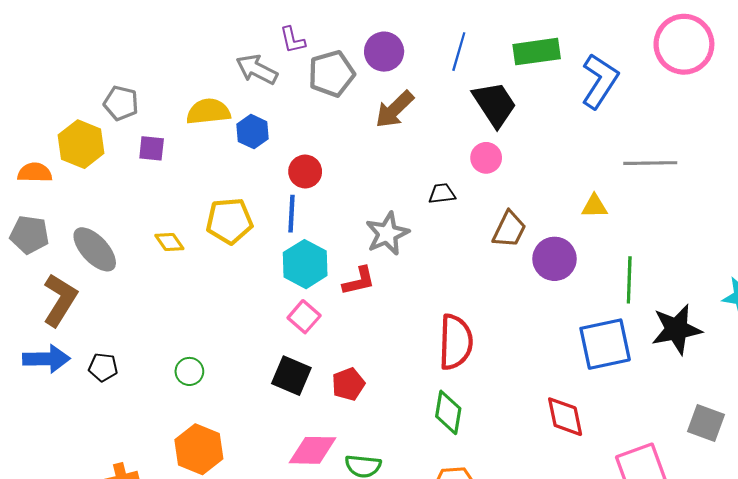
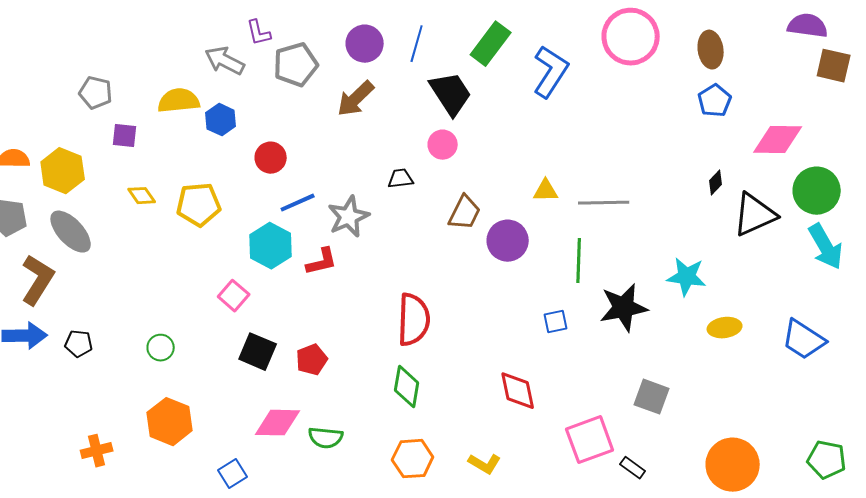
purple circle: (384, 52) -> (365, 44), moved
green rectangle: (537, 52) -> (491, 44), turned -45
yellow hexagon: (81, 144) -> (63, 171), moved
gray line: (650, 163) -> (604, 203), moved
blue line: (291, 214) -> (298, 203), moved, turned 63
yellow diamond: (169, 242) -> (142, 196), moved
pink square: (304, 317) -> (234, 296), moved
blue square: (605, 344) -> (556, 322), size x0.5

